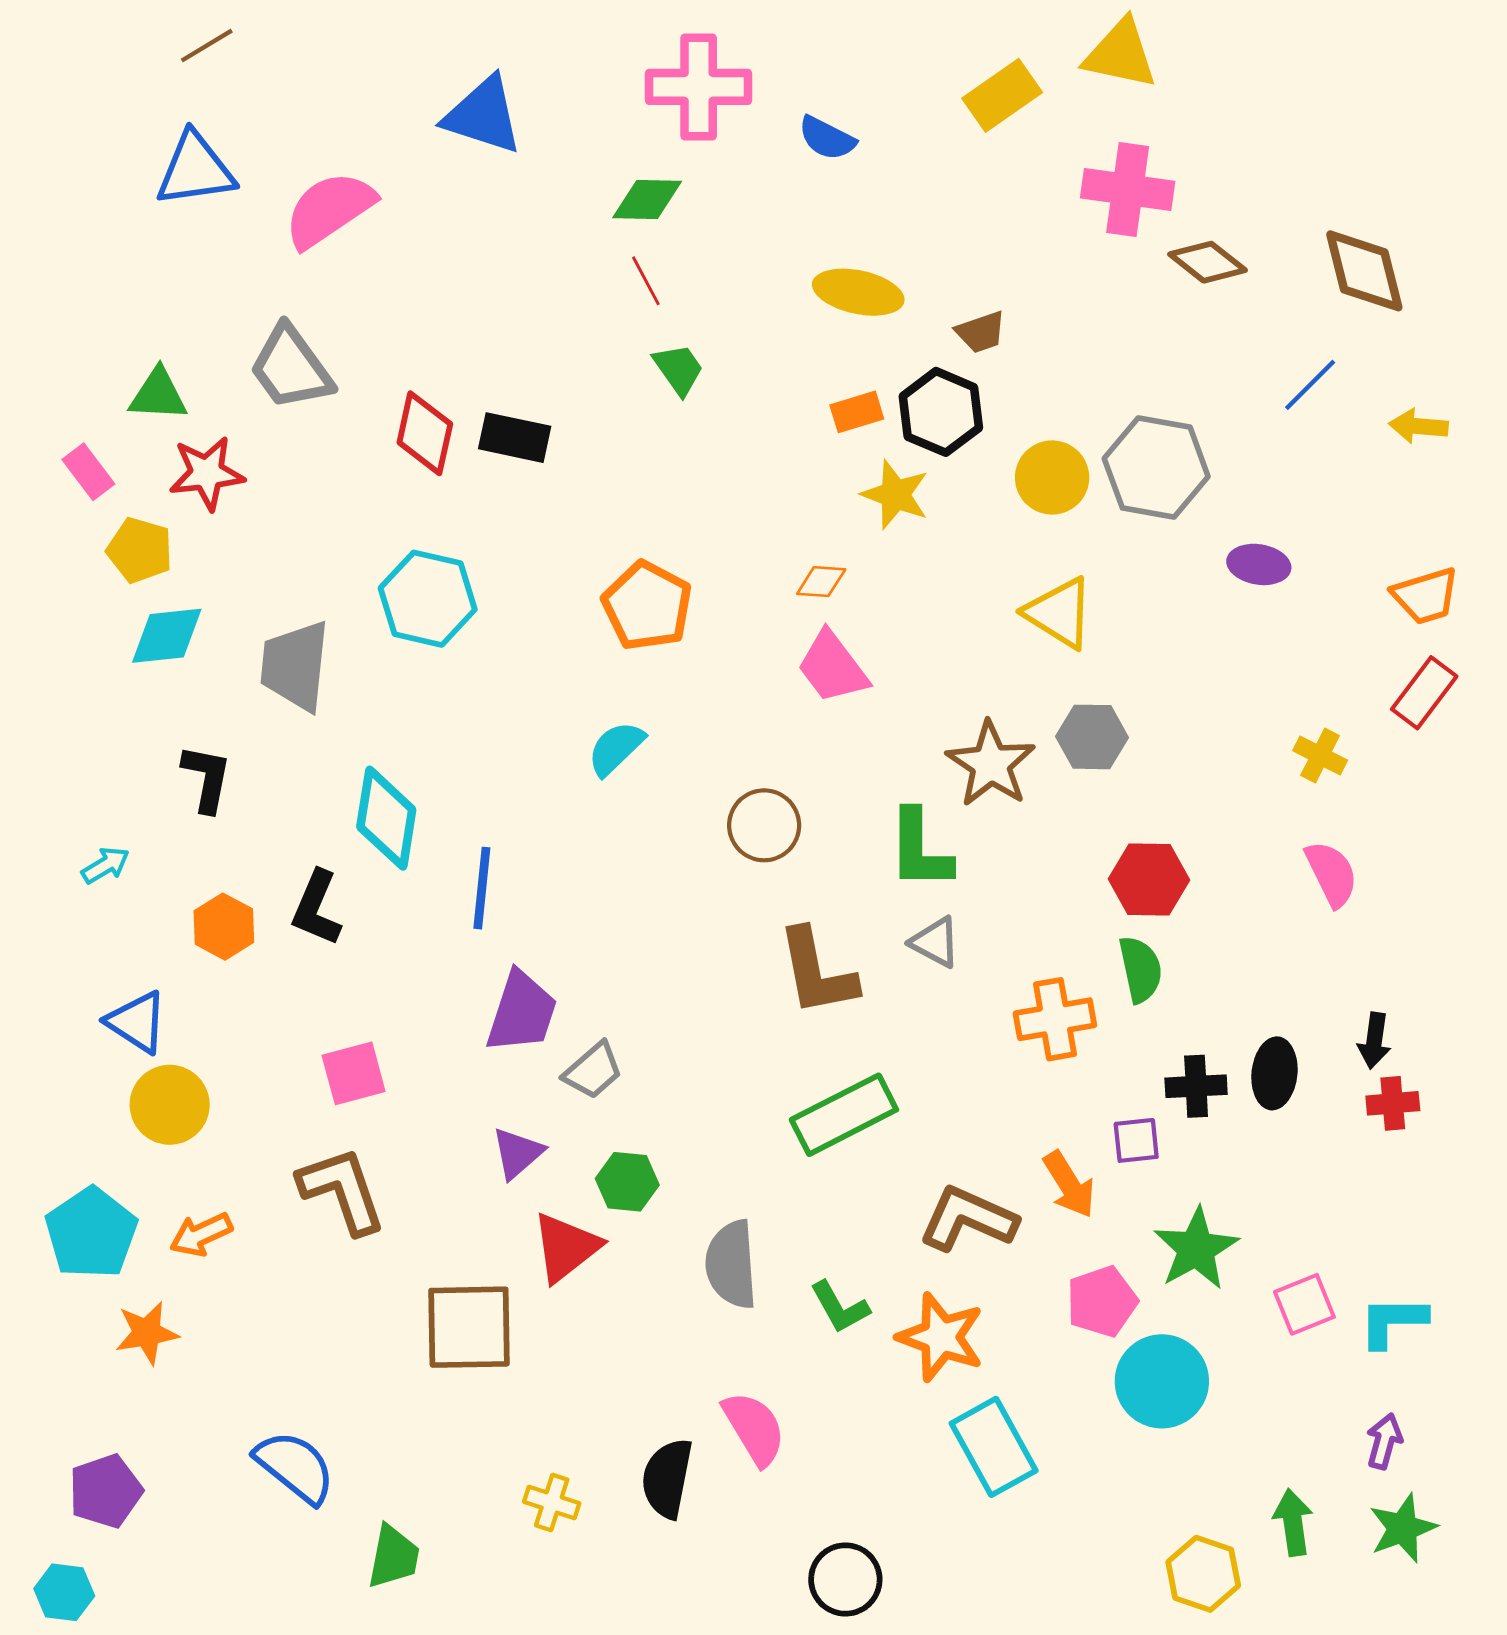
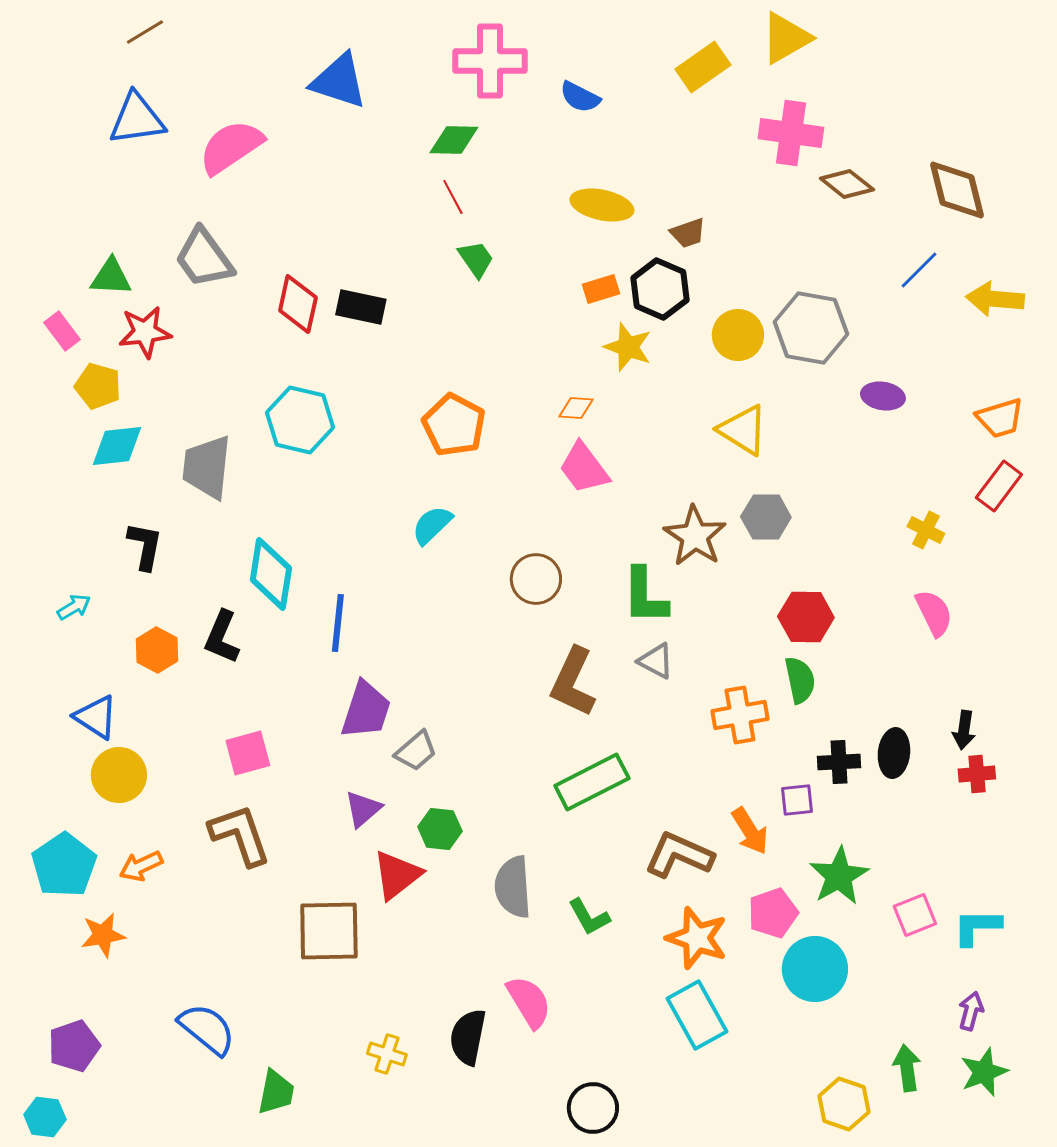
yellow triangle: (1121, 54) -> (786, 38), turned -42
yellow arrow: (1418, 426) -> (995, 299), size x1.4
brown L-shape: (817, 972) -> (573, 682), turned 36
orange star: (941, 1337) -> (697, 938), moved

